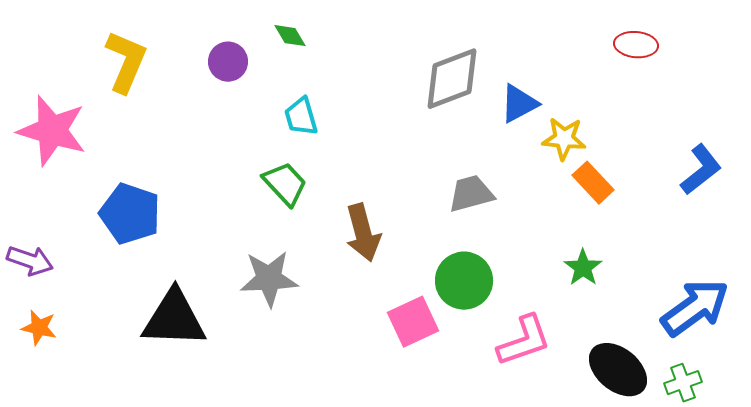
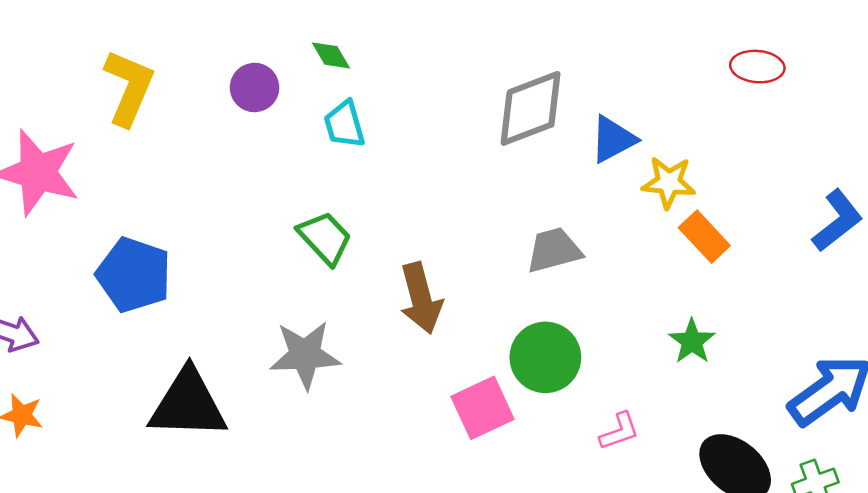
cyan trapezoid: (301, 117) -> (344, 124), moved
pink L-shape: (524, 341) -> (619, 431), size x0.6

